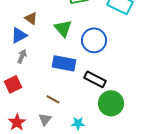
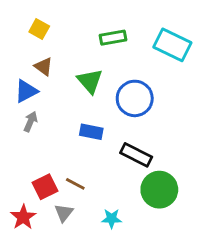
blue rectangle: (64, 63) -> (91, 132), size x0.7
red square: (13, 84) -> (45, 187), moved

